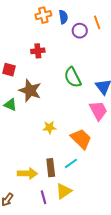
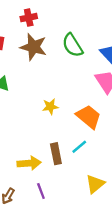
brown star: (30, 91) -> (33, 47), moved
yellow triangle: (64, 191) -> (95, 184), moved
purple line: (43, 197) -> (41, 191), moved

